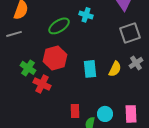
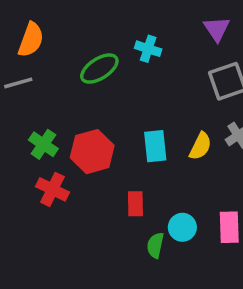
red hexagon: (55, 58) -> (92, 152), moved
red cross: (42, 84) -> (52, 189), moved
red rectangle: (75, 111) -> (135, 204), moved

